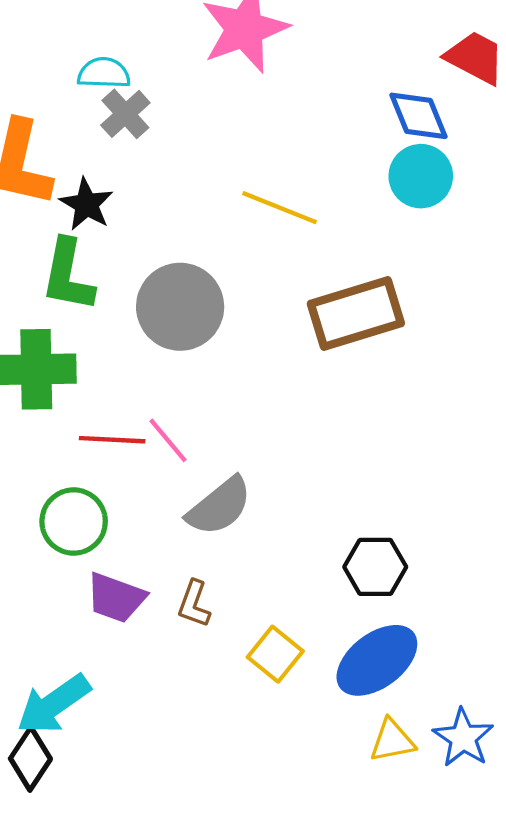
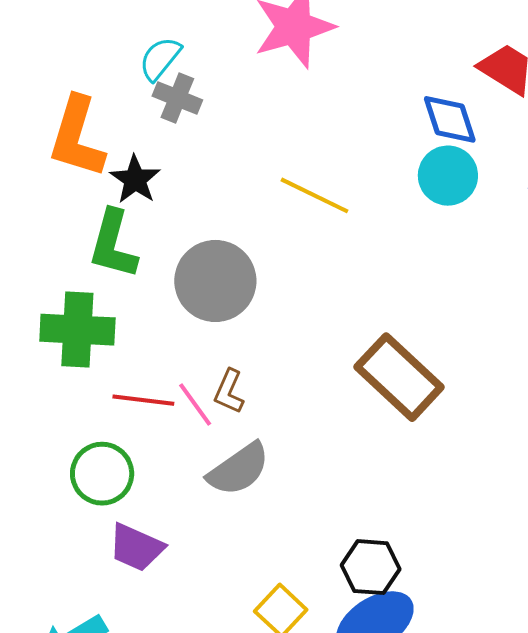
cyan semicircle: (104, 73) -> (160, 59), turned -57
gray cross: (125, 114) -> (177, 98), turned -30
brown rectangle: (356, 314) -> (399, 377), moved, turned 56
black hexagon: (375, 567) -> (371, 567), moved
brown L-shape: (194, 604) -> (229, 391), moved

